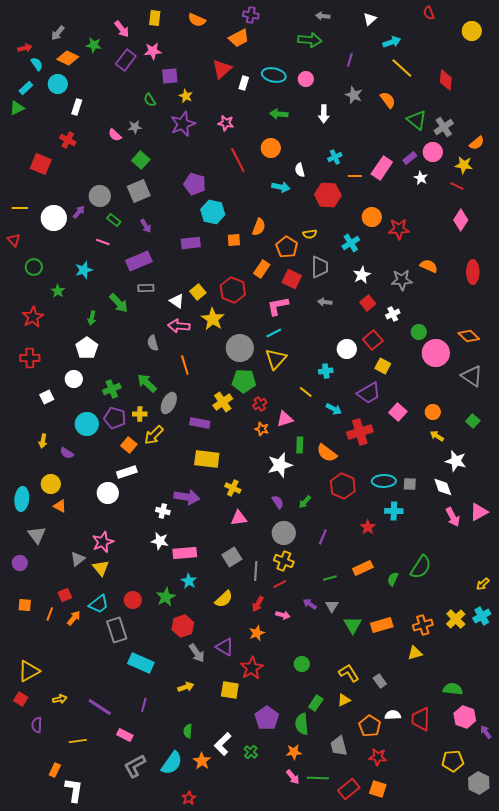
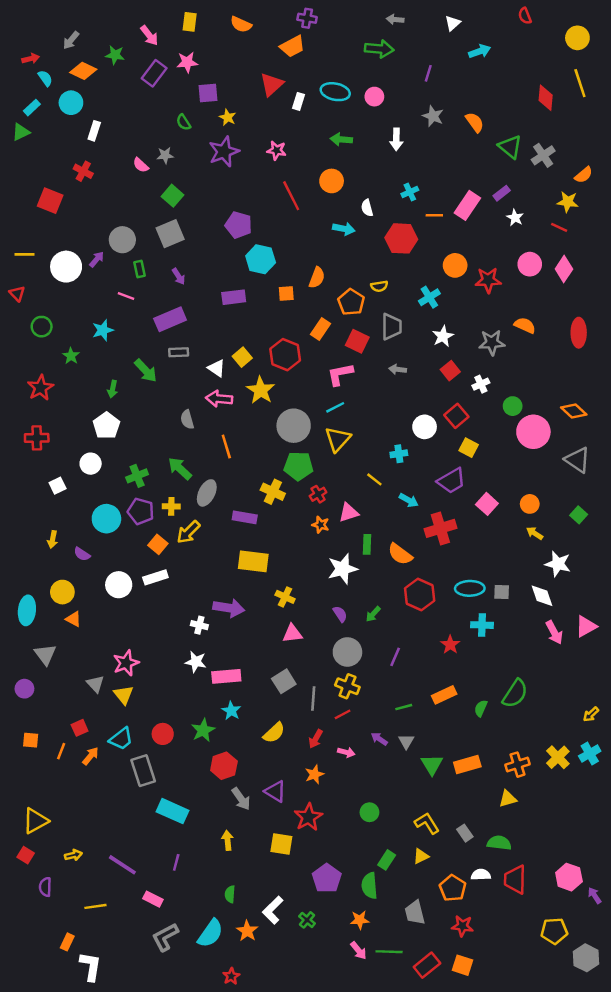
yellow line: (402, 68) -> (580, 83), moved, turned 30
pink circle: (433, 152) -> (530, 264), moved
green rectangle: (114, 220) -> (139, 269), turned 40
yellow cross: (223, 402) -> (273, 492), turned -30
white circle: (108, 493) -> (119, 585), moved
gray triangle: (78, 559) -> (95, 684), turned -35
yellow arrow: (186, 687) -> (228, 840), turned -77
green semicircle: (453, 689) -> (499, 843), moved

